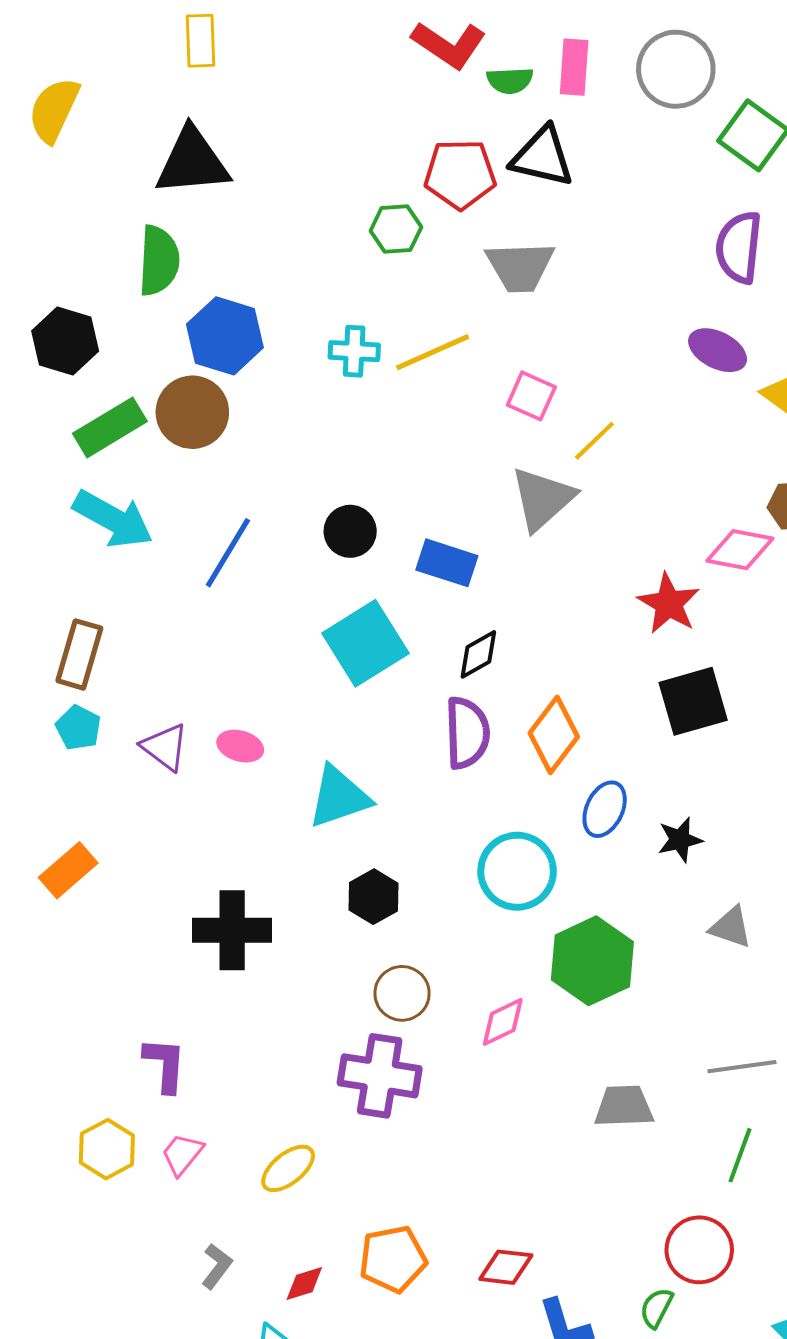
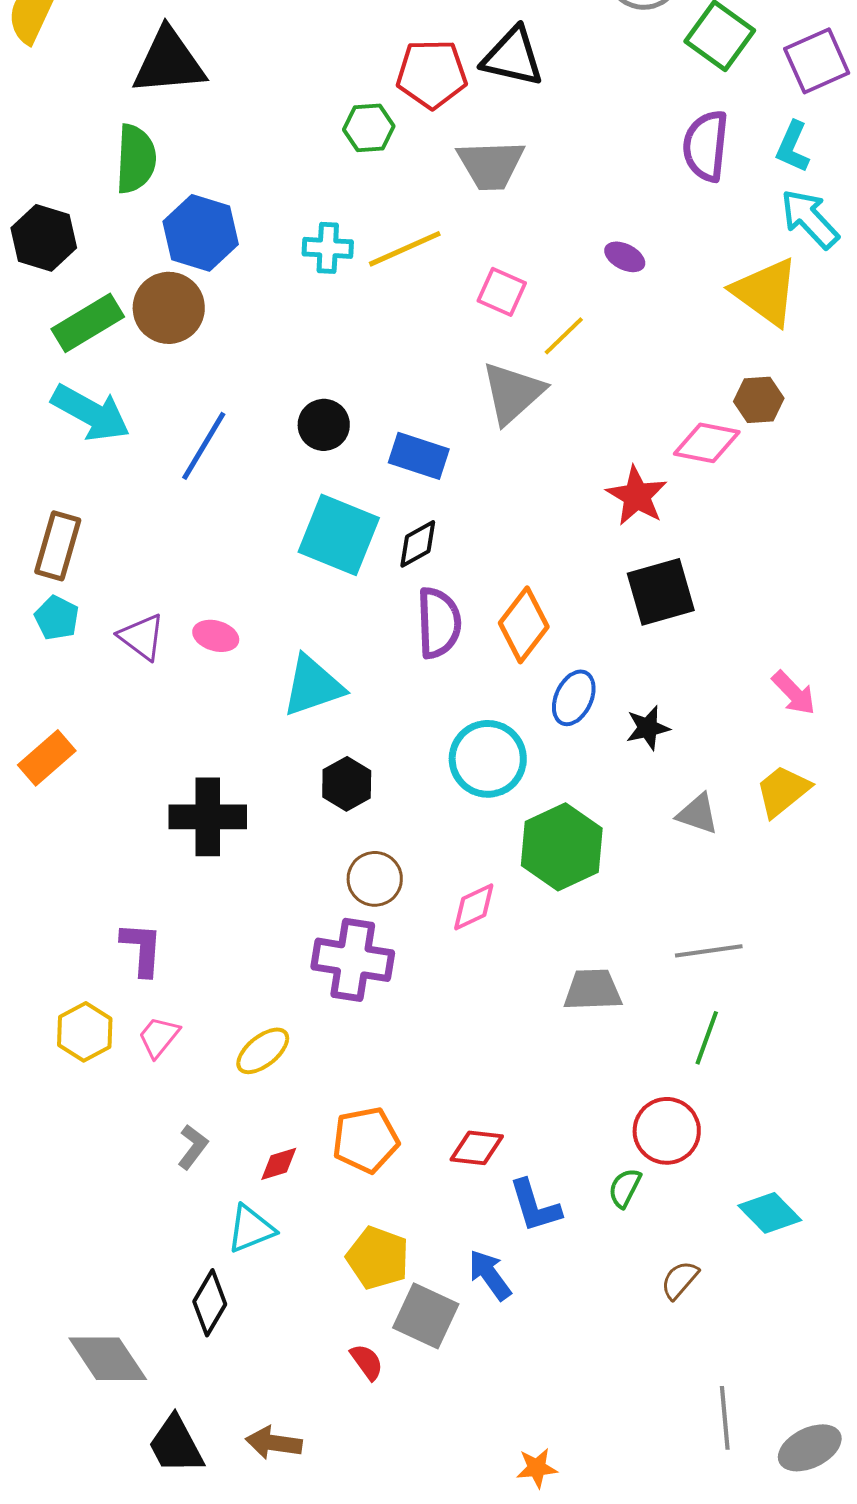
purple ellipse: (718, 350) -> (625, 257), moved, size x0.7
cyan square: (365, 643) -> (339, 535), turned -36
black diamond: (478, 654) -> (418, 544), moved

